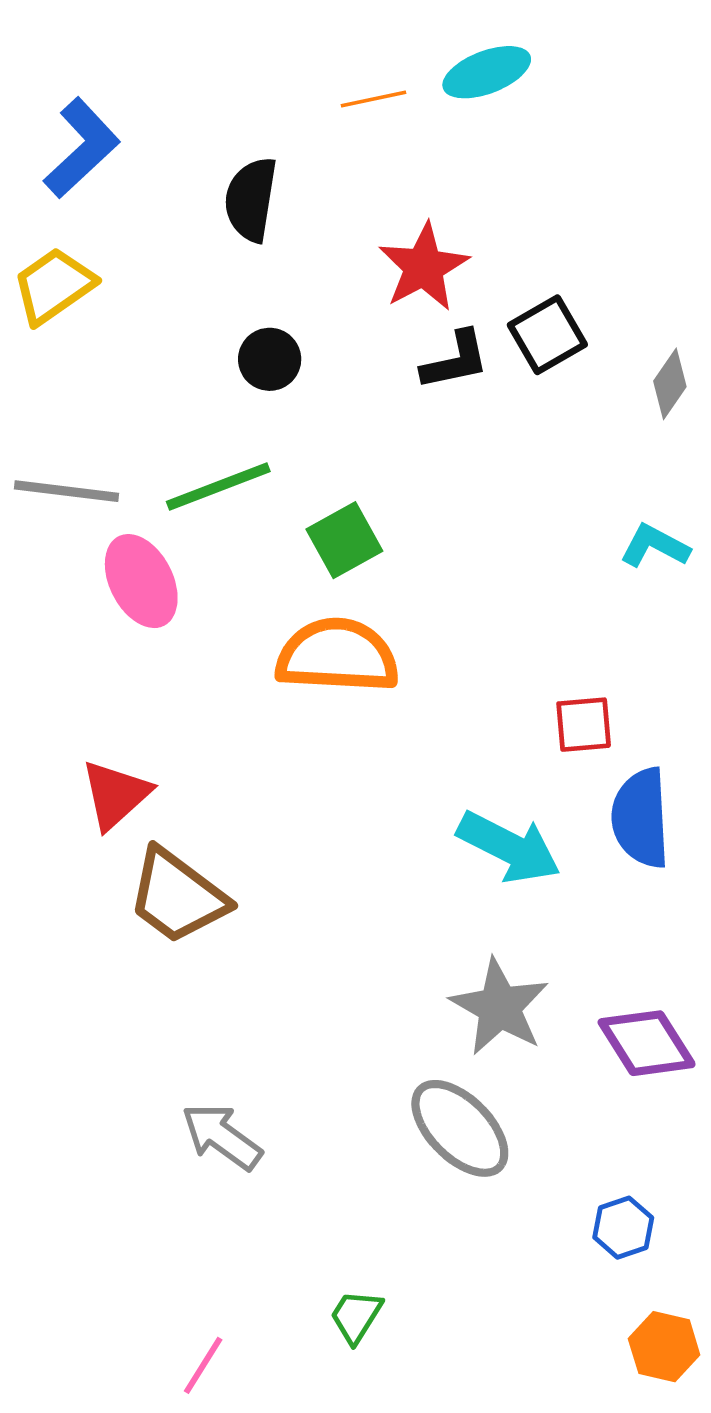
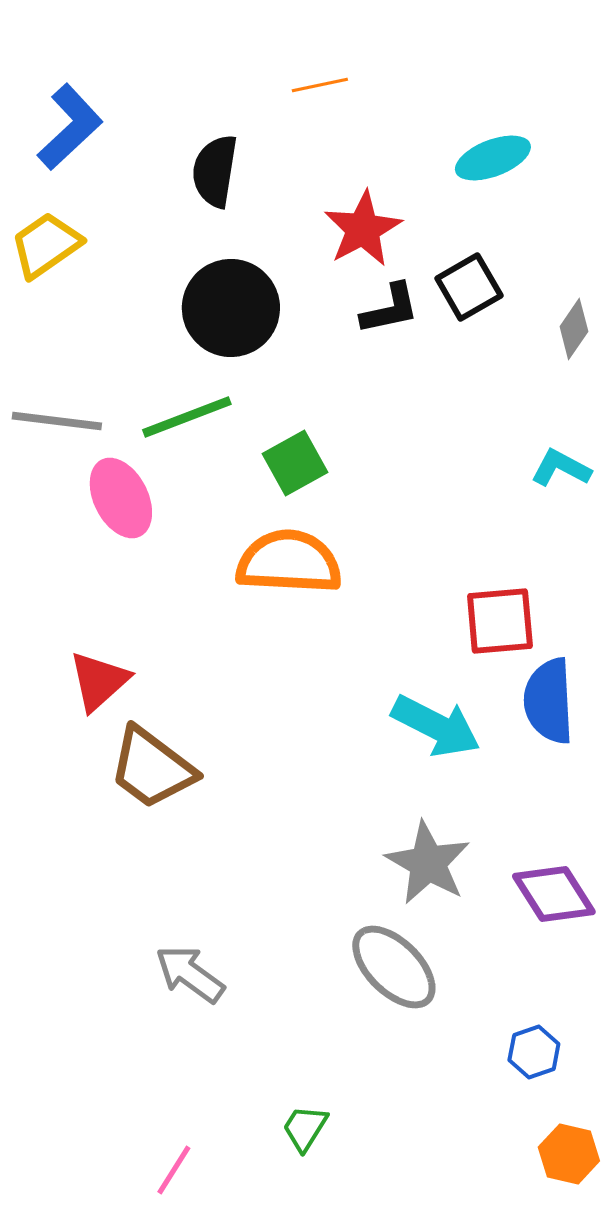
cyan ellipse: (487, 72) -> (493, 158), moved
black circle: (270, 359) -> (231, 308), size x1.8
red square: (584, 725) -> (500, 621), size x1.4

